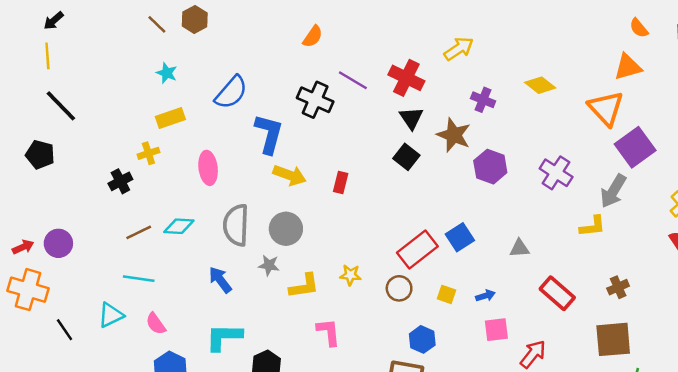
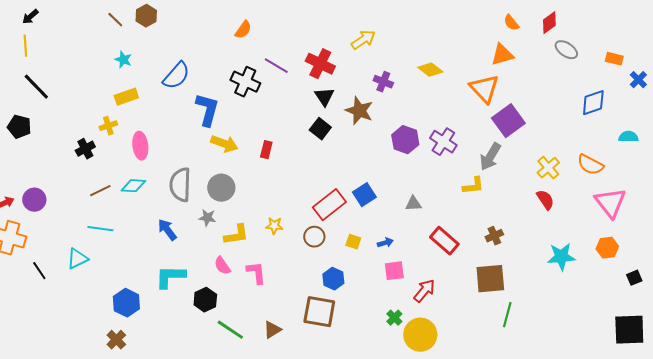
purple hexagon: (490, 167) -> (405, 140), moved
pink ellipse: (208, 168) -> (140, 146), moved
pink semicircle: (156, 324) -> (222, 266), moved

